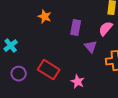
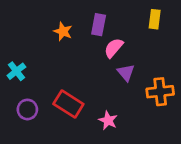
purple rectangle: (76, 28) -> (99, 25), moved
pink semicircle: (106, 29) -> (114, 48), moved

